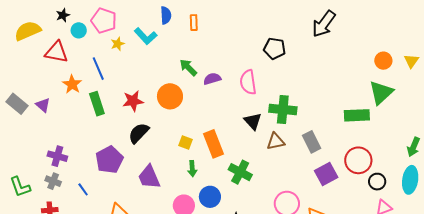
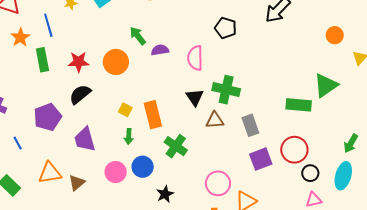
orange circle: (383, 61) -> (335, 35), moved

